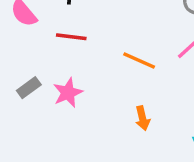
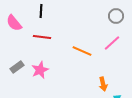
orange arrow: (143, 118) -> (103, 84), moved

